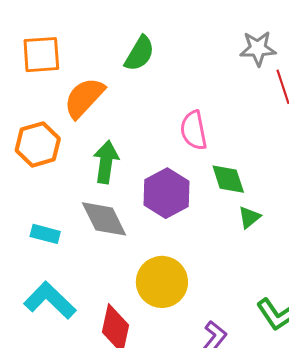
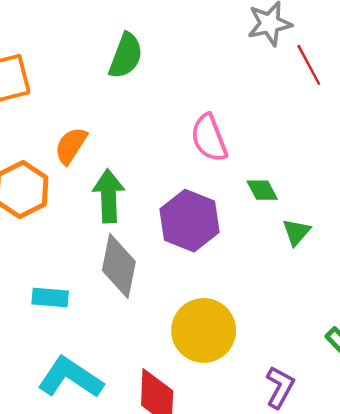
orange semicircle: (84, 98) -> (71, 146), moved, size x0.7
green diamond: (228, 179) -> (262, 190), size x0.7
gray diamond: (104, 219) -> (119, 266), turned 48

